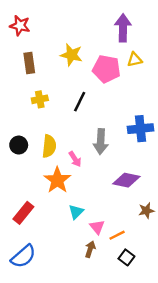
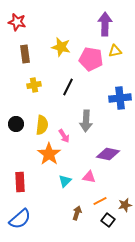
blue cross: (140, 129) -> (120, 98), moved
brown star: (146, 211) -> (125, 205), moved
red rectangle: (23, 213) -> (20, 182), turned -42
pink triangle: (97, 227) -> (89, 177), moved, turned -40

